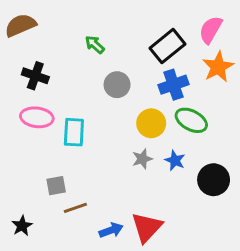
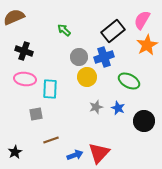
blue cross: (173, 85) -> (104, 57), moved
yellow circle: (151, 123) -> (87, 77), moved
gray square: (56, 186) -> (36, 114), moved

